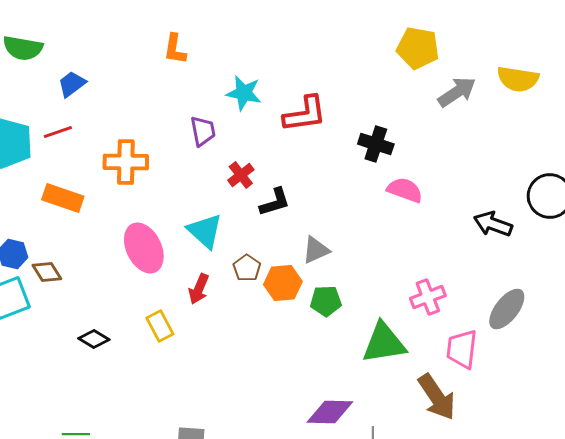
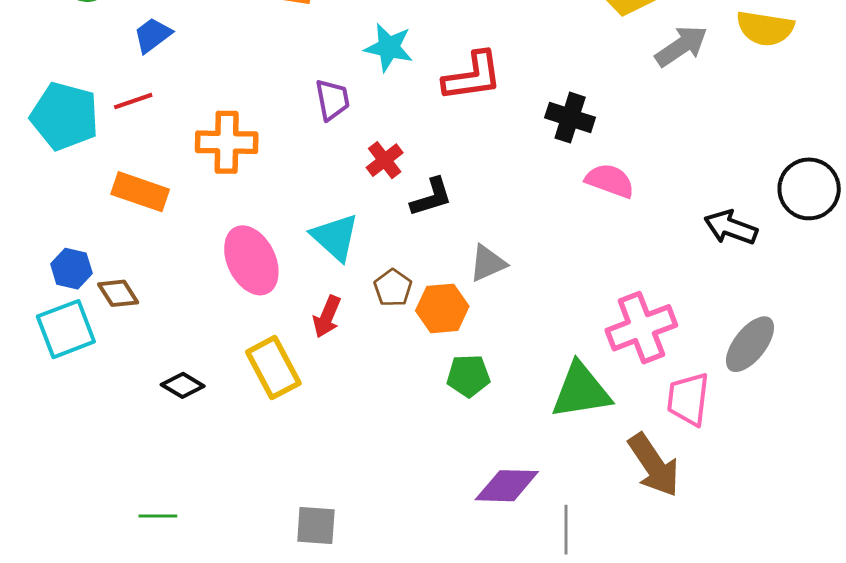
pink cross: (428, 297) -> (641, 328), size x1.4
green pentagon: (326, 301) -> (468, 376), moved
yellow rectangle: (160, 326) -> (273, 368), size x1.4

